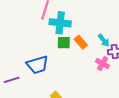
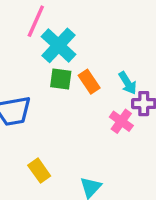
cyan cross: (60, 23) -> (58, 45), turned 30

